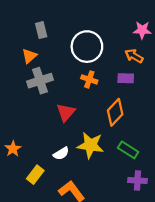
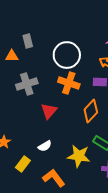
orange triangle: (29, 56) -> (12, 56), moved, turned 40
orange cross: (89, 79) -> (69, 83), size x1.5
yellow star: (90, 145) -> (79, 156), moved

